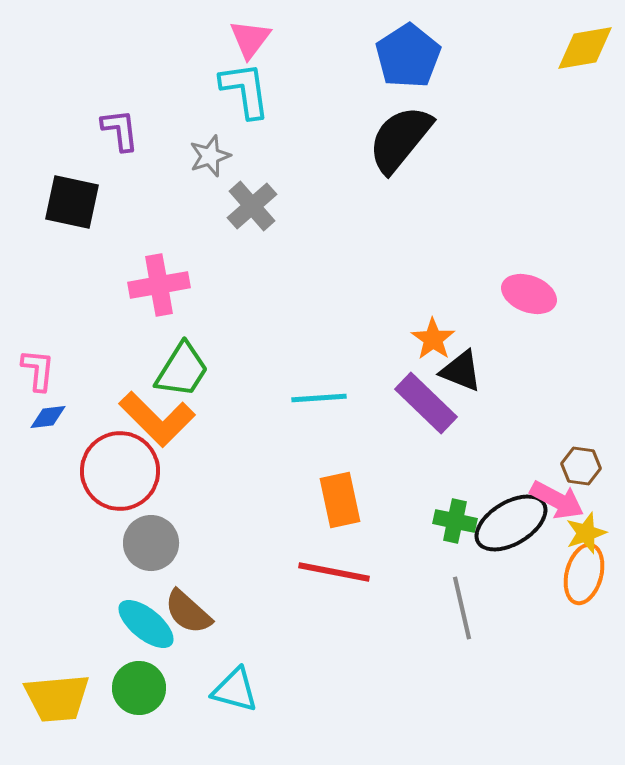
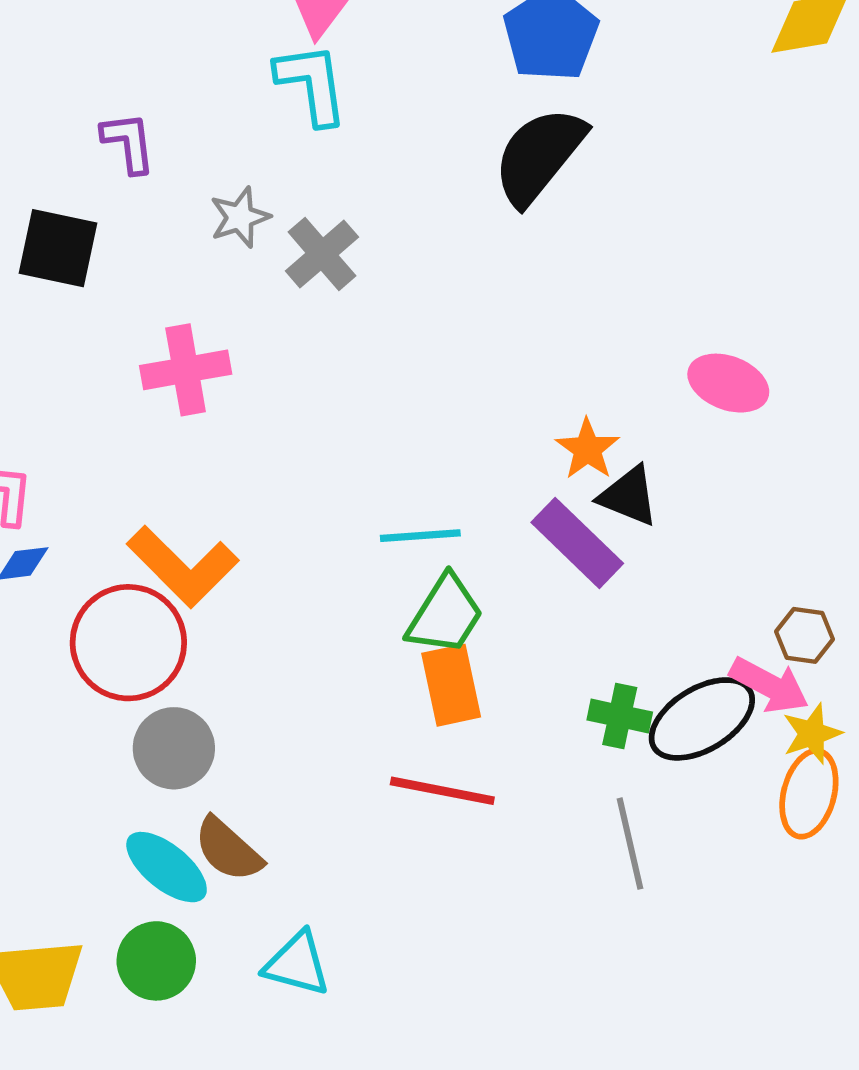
gray star: (210, 156) -> (240, 217), moved
green trapezoid: (182, 370) -> (445, 615), moved

